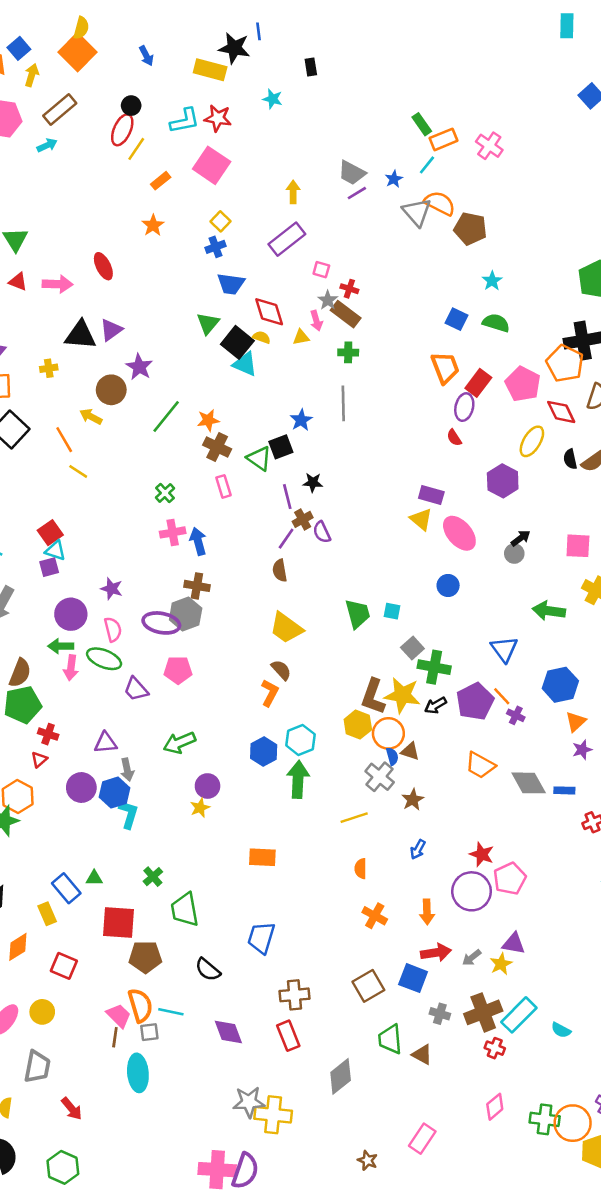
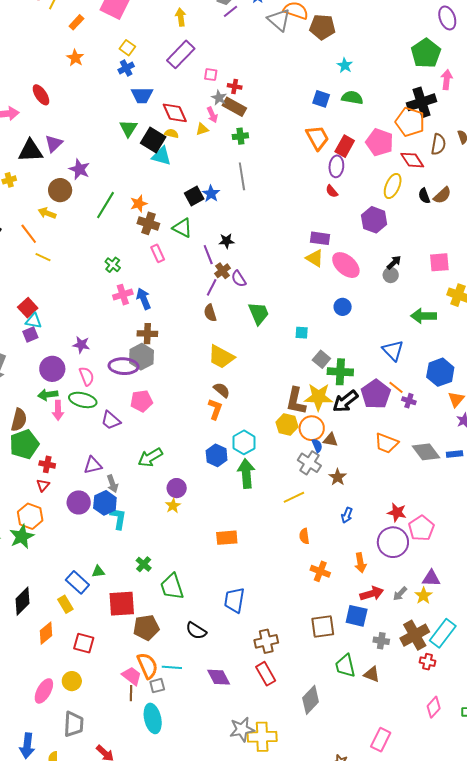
black square: (281, 447) -> (194, 196), moved
green trapezoid: (358, 614) -> (259, 313), moved
black arrow: (436, 705) -> (345, 401), size x1.5
brown square: (368, 986) -> (323, 627), turned 30

